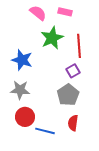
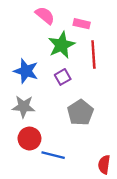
pink rectangle: (65, 12) -> (82, 24), moved
purple square: (73, 71) -> (63, 77), moved
red semicircle: (73, 123) -> (104, 165), moved

